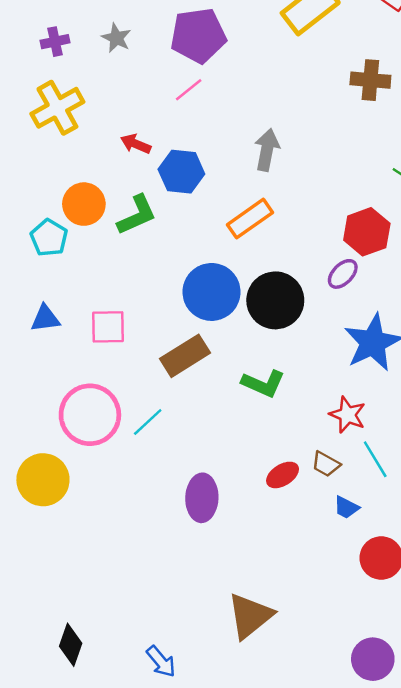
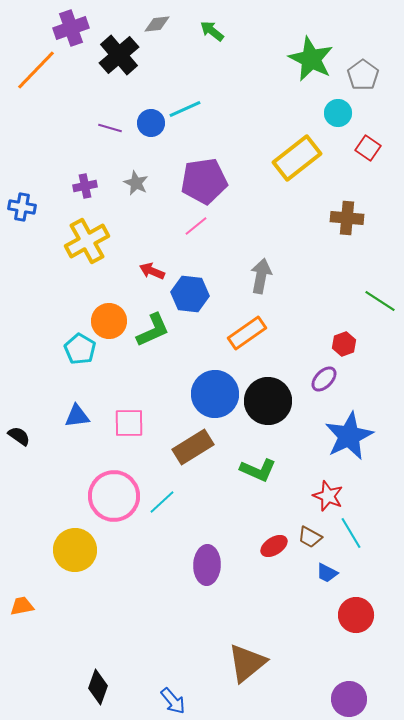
red hexagon: (367, 232) -> (344, 344), size x0.6

